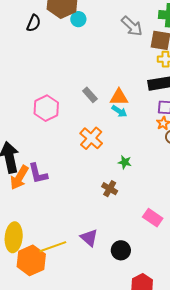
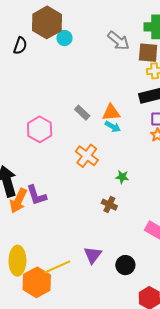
purple triangle: (89, 238) -> (93, 255), turned 30

